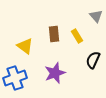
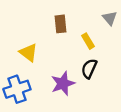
brown rectangle: (54, 34) -> (60, 24), moved
black semicircle: (93, 60) -> (89, 69), moved

